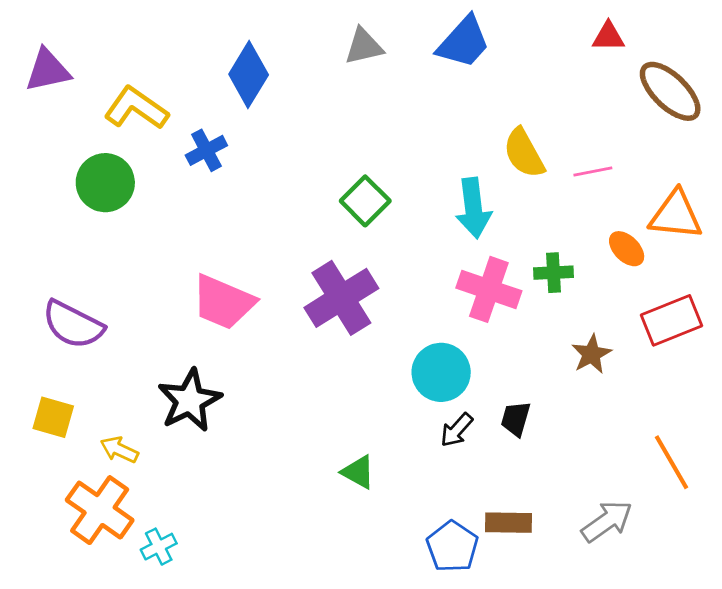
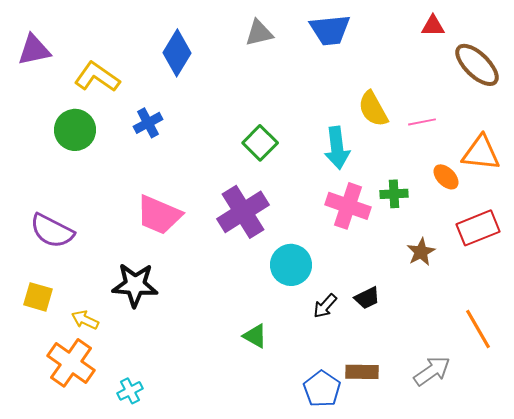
blue trapezoid: (464, 42) -> (330, 30), turned 42
blue cross: (206, 150) -> (148, 123), moved
cyan circle: (441, 372) -> (291, 265), moved
black star: (190, 400) -> (135, 285), turned 30
black trapezoid: (516, 419) -> (367, 298), turned -132
cyan cross: (159, 547) -> (130, 391), moved

